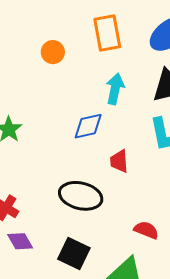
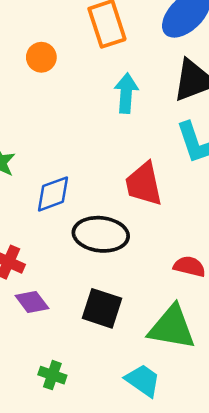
blue diamond: (88, 126) -> (53, 194), moved
red trapezoid: (119, 161) -> (144, 184), size x1.5

